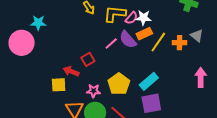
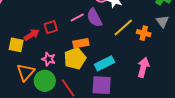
orange rectangle: (144, 34) -> (81, 43), moved
gray triangle: (197, 36) -> (162, 21), moved
red arrow: (71, 71) -> (32, 35), turned 112
pink arrow: (201, 77) -> (143, 67), moved

